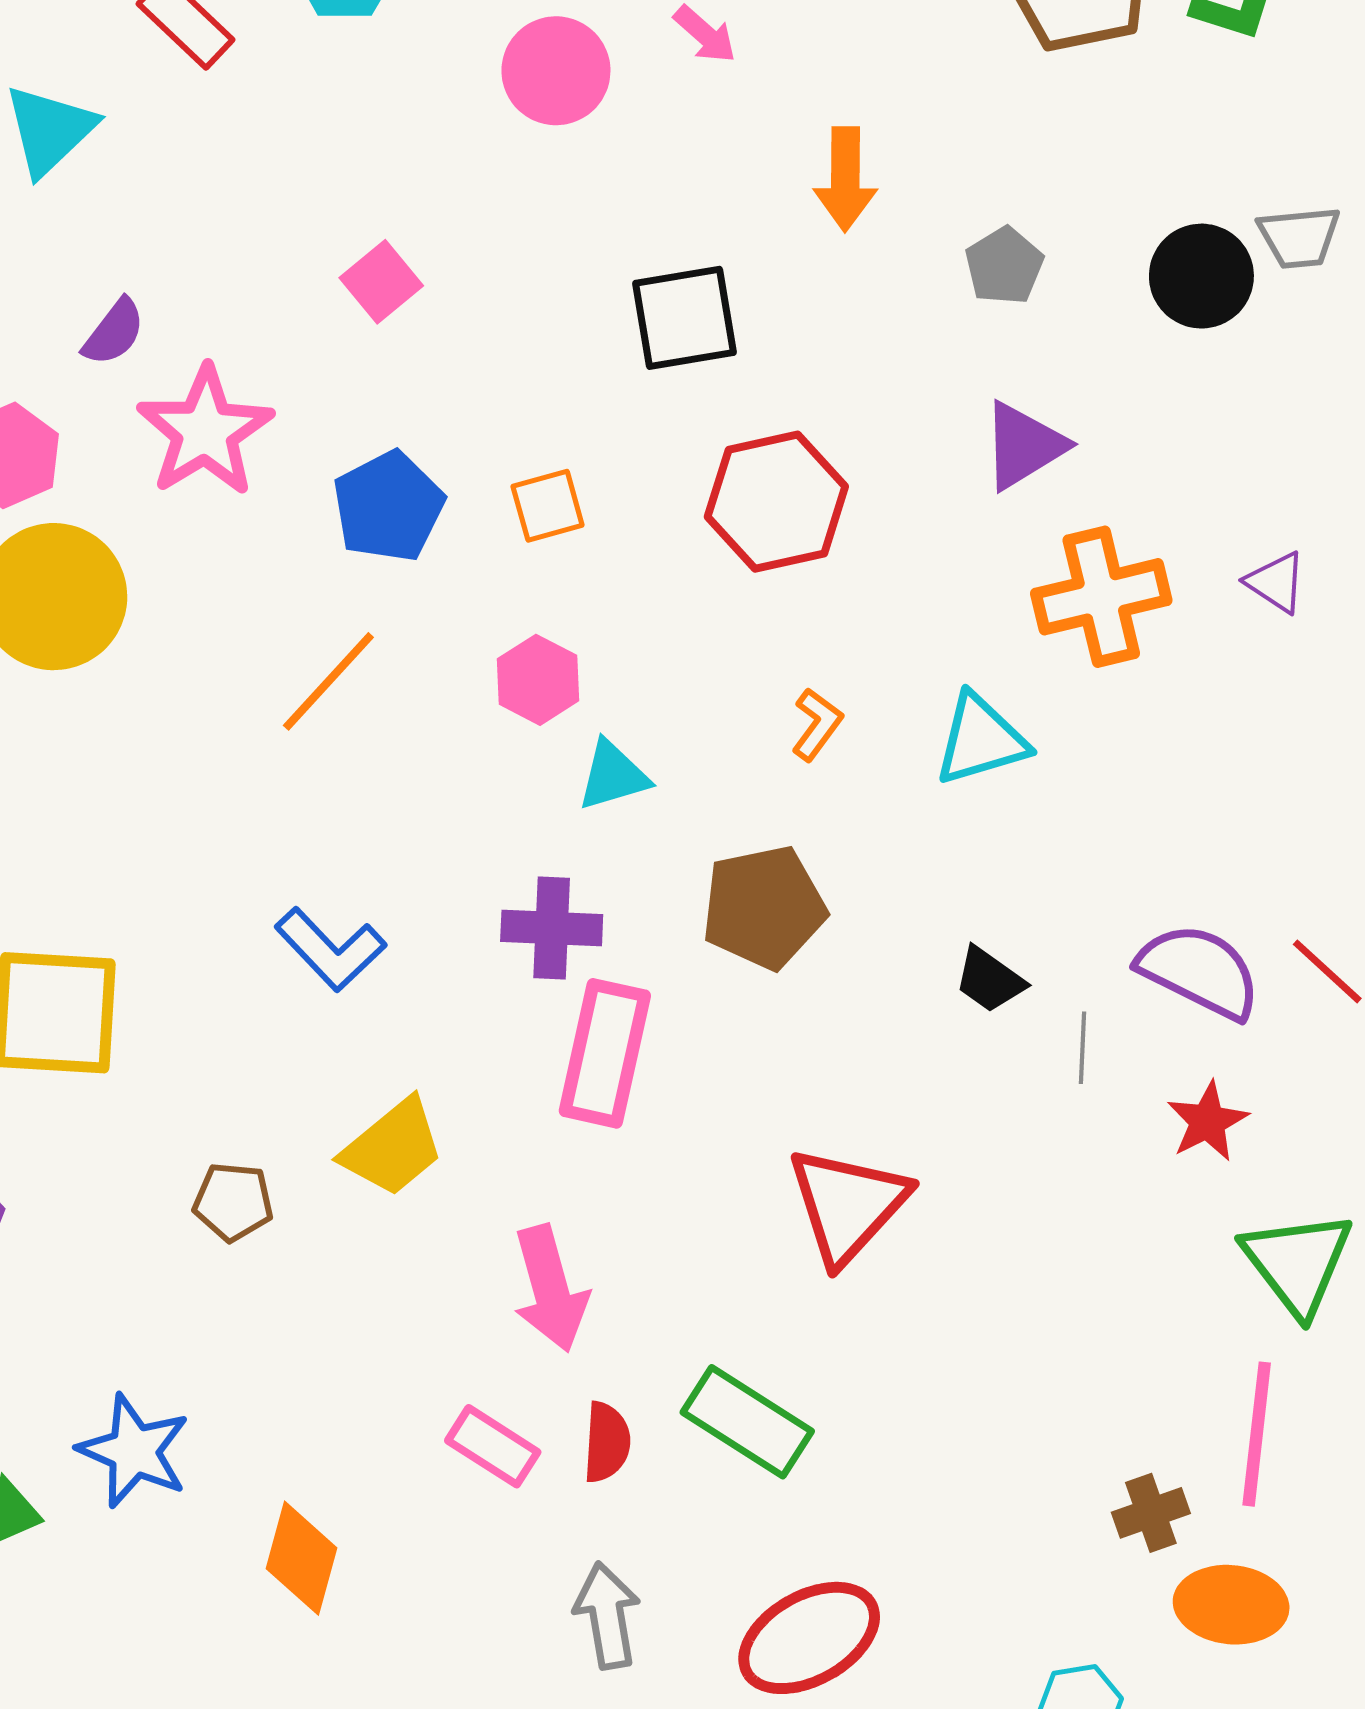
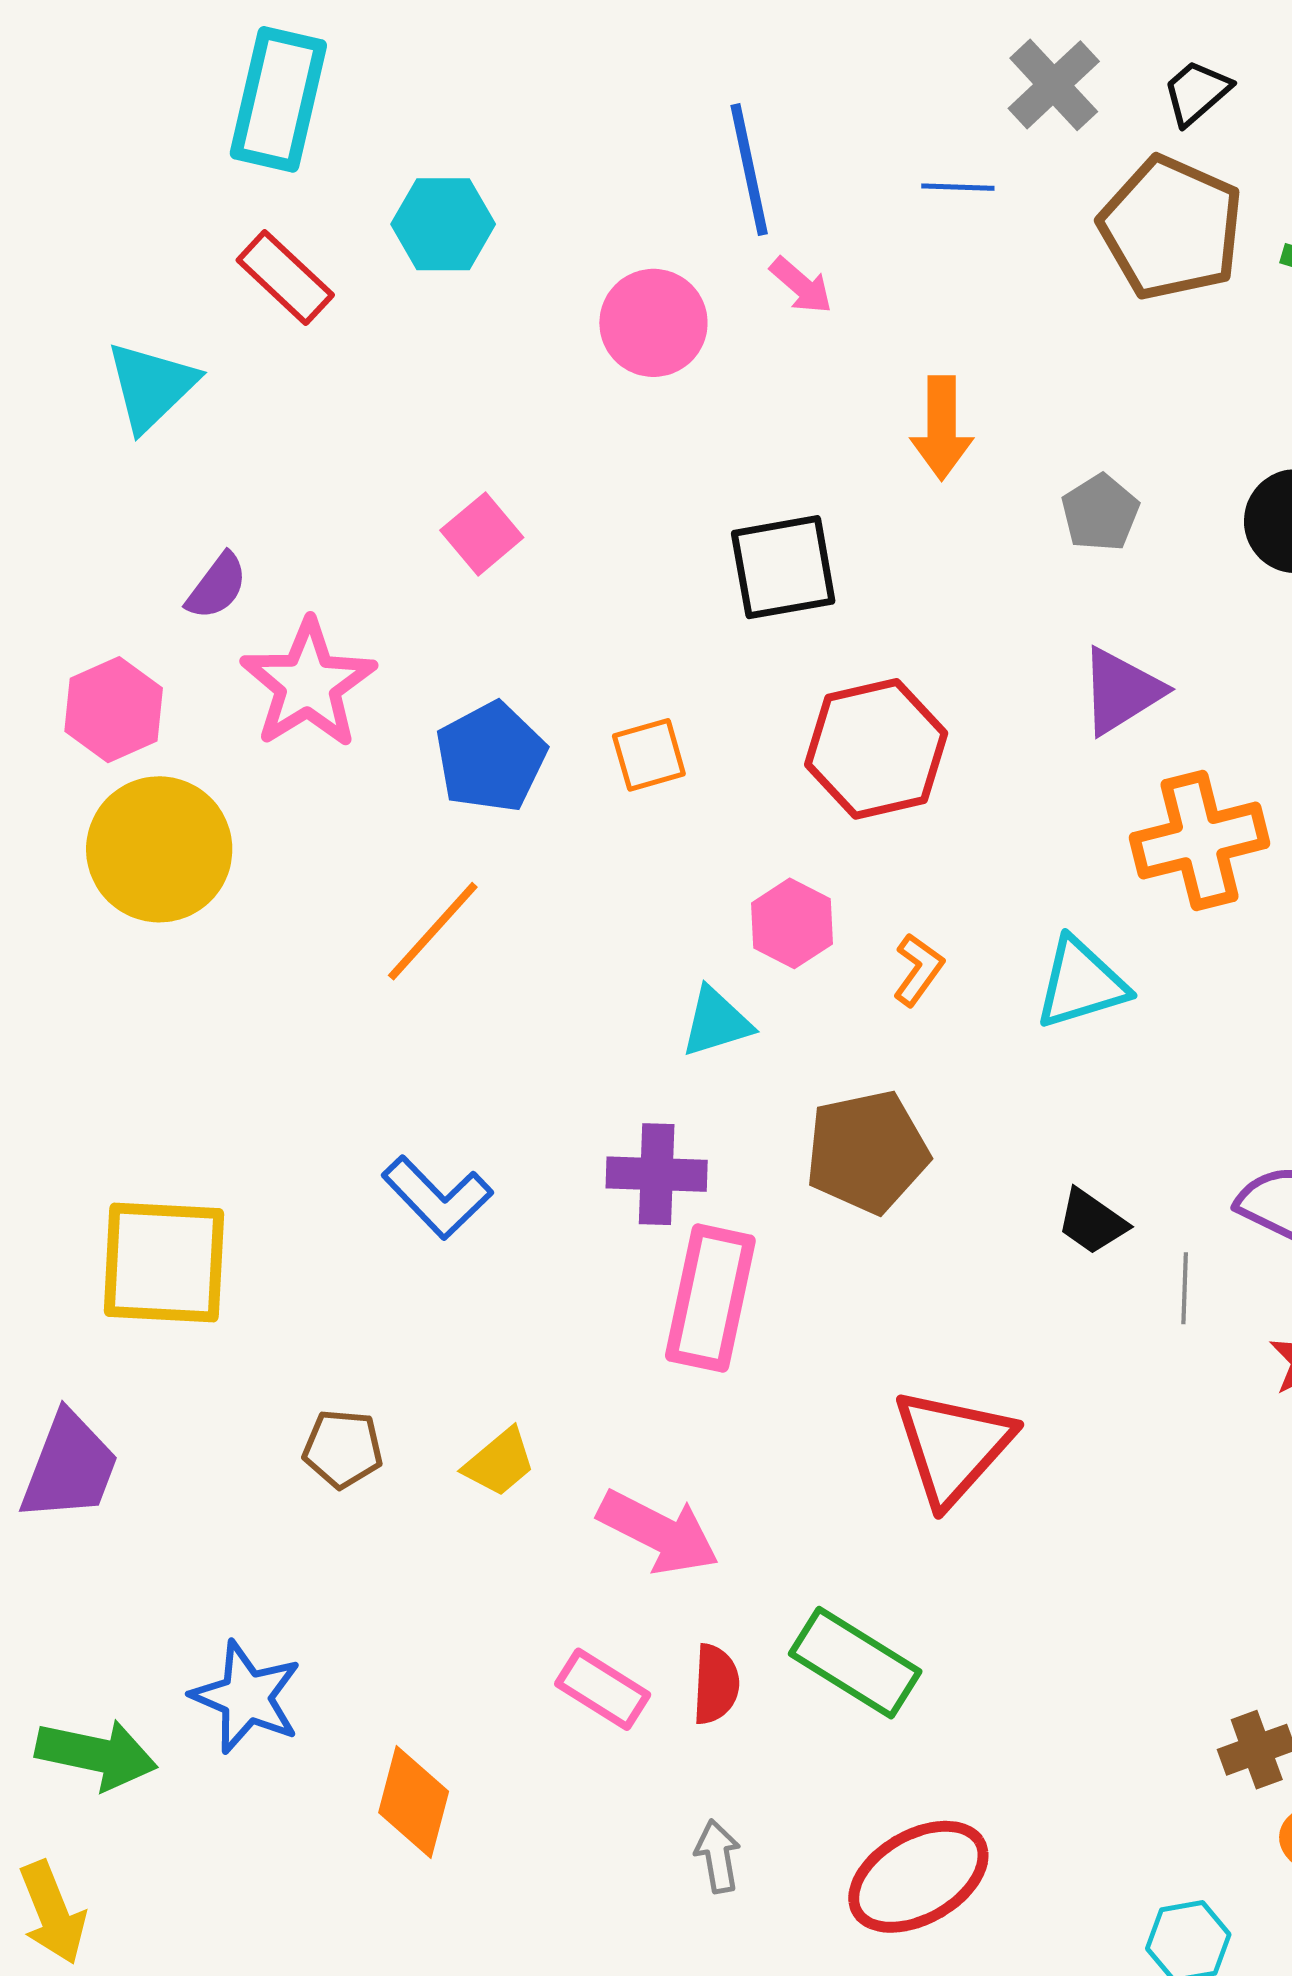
pink hexagon: (538, 680) -> (792, 923), moved
yellow trapezoid: (393, 1147) -> (500, 1462), moved, size x0.7
pink arrow: (550, 1289) -> (658, 1532), turned -47
gray arrow: (607, 1616) -> (718, 1856), size x0.7

